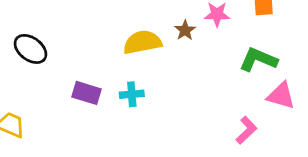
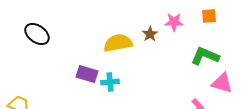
black ellipse: (30, 49) -> (37, 34), moved
purple rectangle: (86, 93) -> (87, 74), moved

